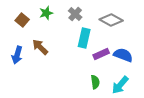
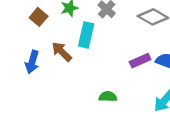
cyan rectangle: (84, 38) -> (86, 35), moved
green semicircle: (95, 82) -> (108, 97), moved, turned -80

